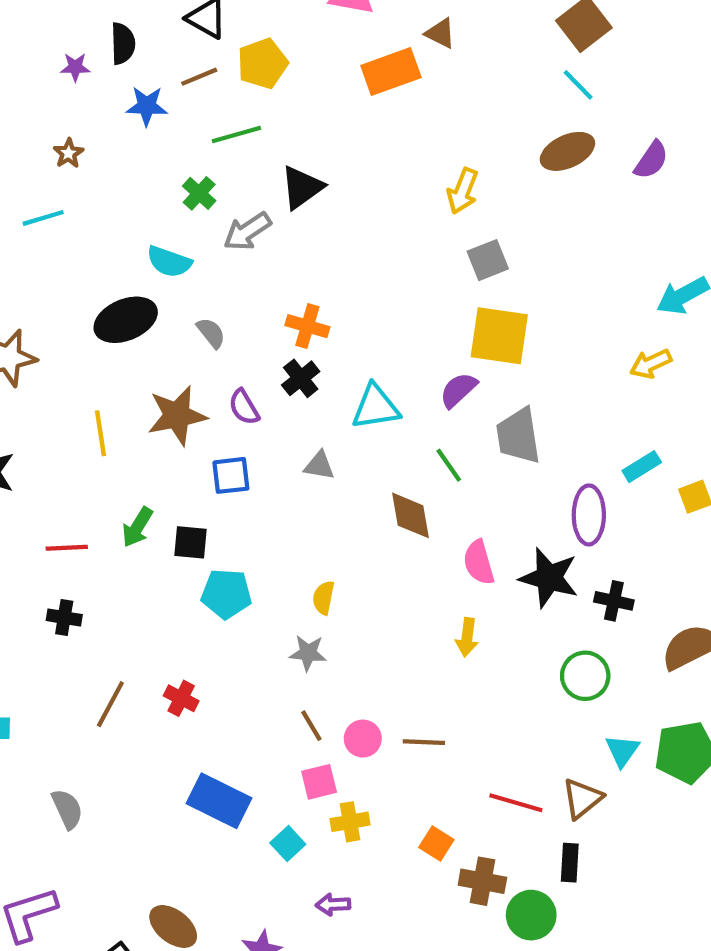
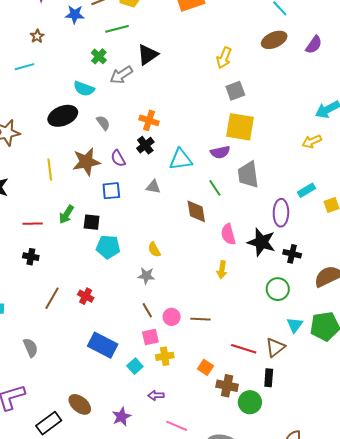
purple semicircle: (458, 390) -> (220, 152), turned -150
yellow semicircle: (324, 598) -> (154, 250), turned -42

